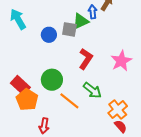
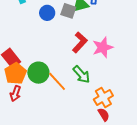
pink star: (121, 61) -> (103, 47), moved
green circle: (52, 80) -> (38, 73), moved
red arrow: (44, 126) -> (15, 94), moved

